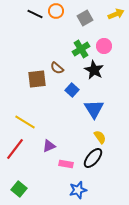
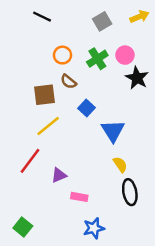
orange circle: (56, 11) -> (62, 55), moved
black star: (94, 70) -> (137, 78), moved
yellow line: (25, 122) -> (48, 126), moved, turned -70
red line: (15, 149) -> (30, 161), moved
black ellipse: (93, 158) -> (130, 192), moved, turned -50

